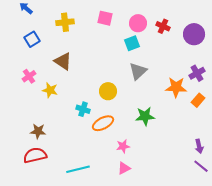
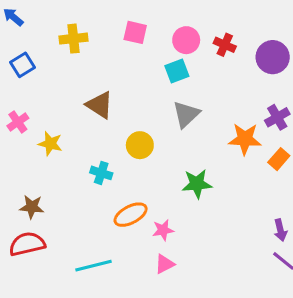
brown triangle: (63, 61) -> (100, 105), moved
orange ellipse: (103, 123) -> (131, 215), moved

